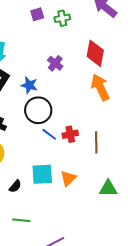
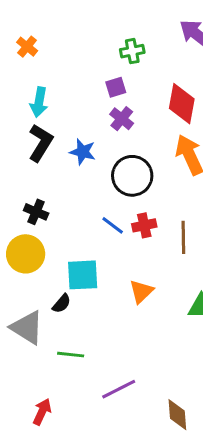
purple square: (37, 14) -> (116, 87), moved
black circle: (38, 110) -> (132, 176), moved
cyan square: (42, 174) -> (83, 275), moved

